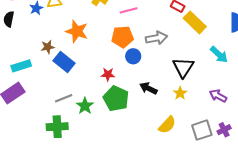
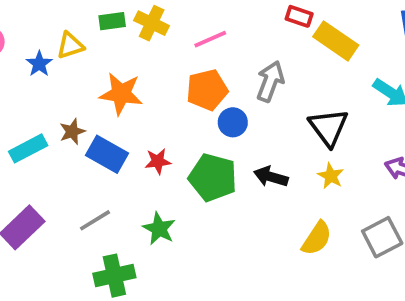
gray arrow: (157, 38) -> (270, 81), turned -50
cyan rectangle: (21, 66) -> (28, 148), moved
red star: (108, 74) -> (158, 161), moved
gray line: (64, 98) -> (95, 220), moved
green pentagon: (116, 99) -> (213, 178), moved

